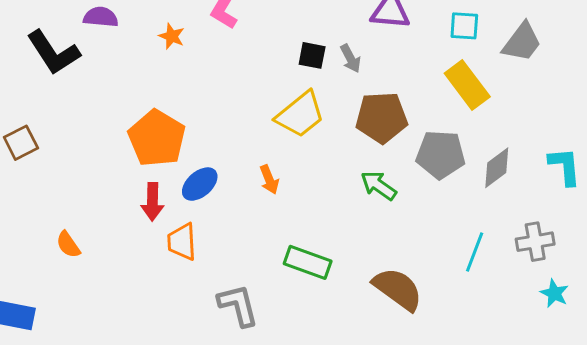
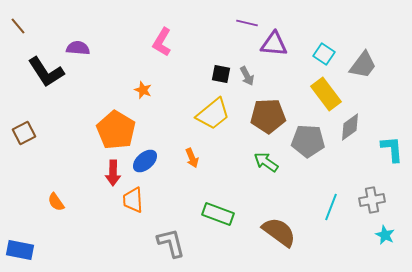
cyan square: (464, 26) -> (324, 54), turned 30
orange star: (172, 36) -> (143, 90), moved
gray diamond: (497, 168) -> (350, 127), moved

